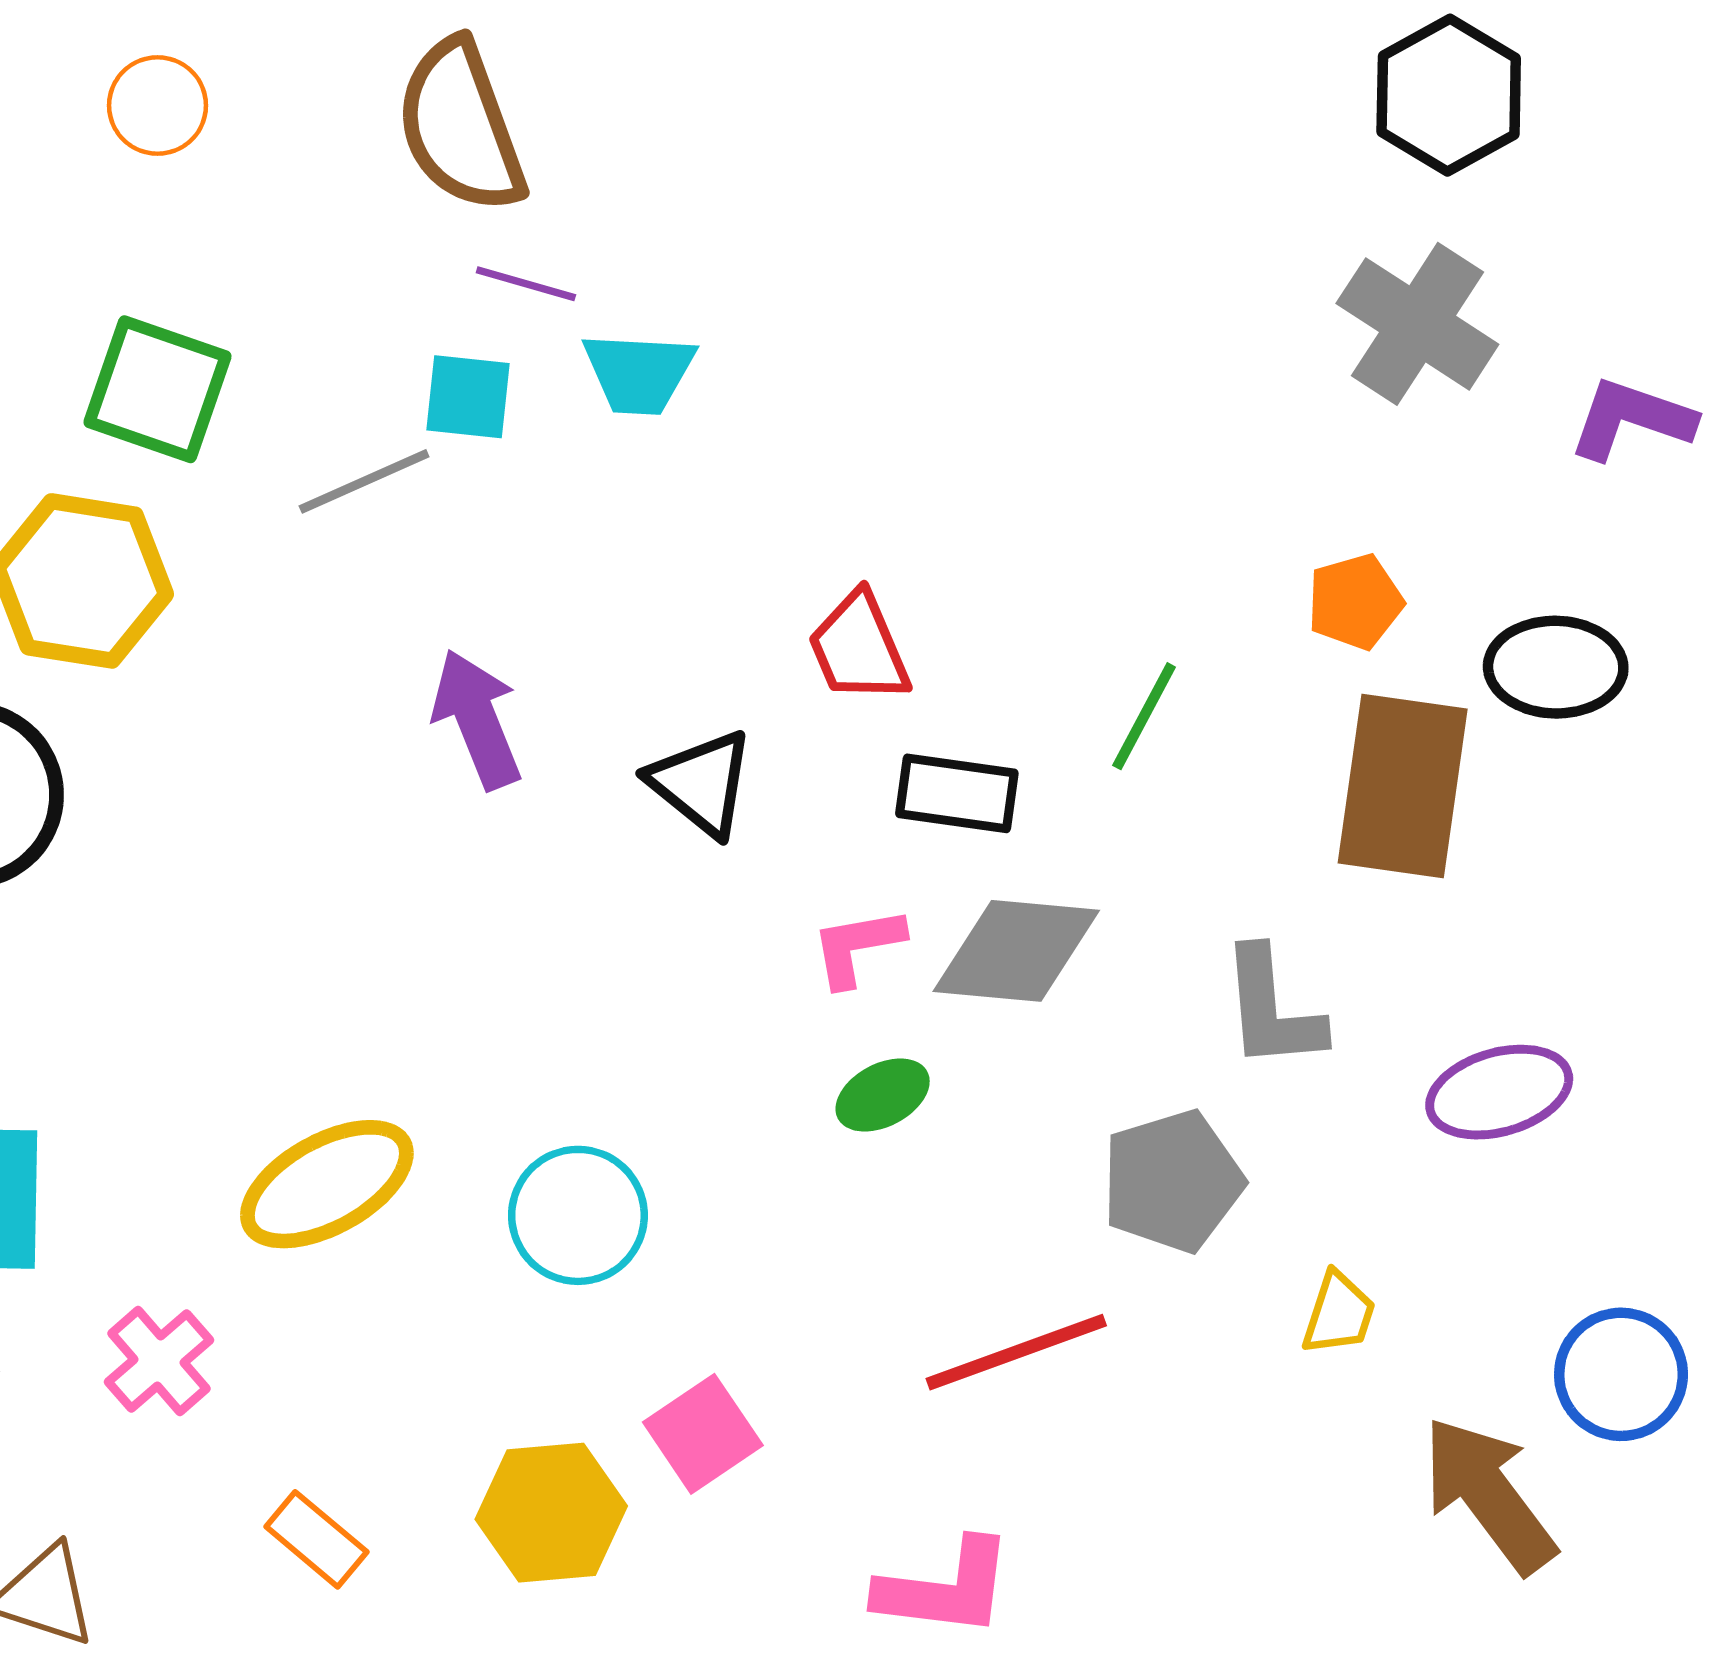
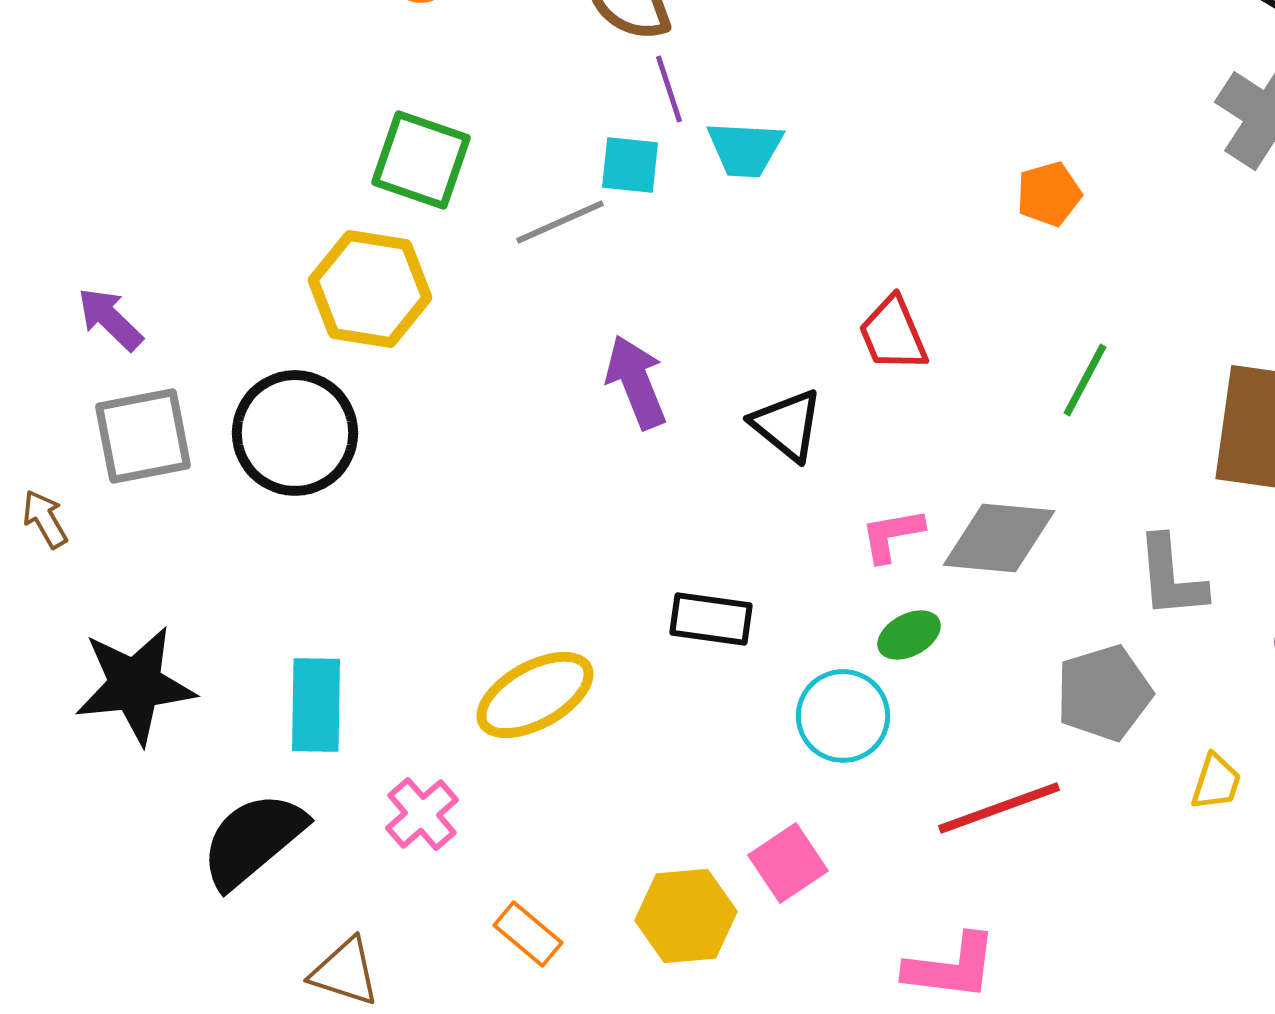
purple line: (526, 284) -> (669, 89), turned 56
orange pentagon: (1355, 602) -> (1049, 194), moved
black rectangle: (957, 793) -> (711, 619), moved
cyan circle: (578, 1215) -> (843, 716), moved

